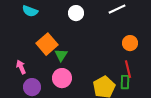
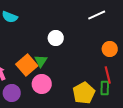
white circle: (76, 13) -> (56, 38), moved
orange square: (47, 44) -> (27, 65), moved

